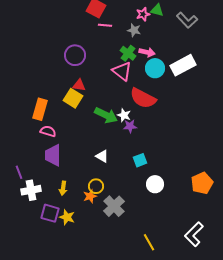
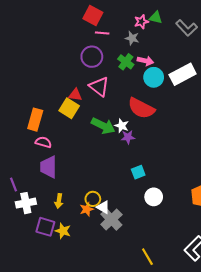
purple circle: (75, 55) -> (92, 57), moved
pink triangle: (122, 71) -> (99, 87), moved
white triangle: (102, 156) -> (103, 207), moved

